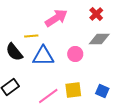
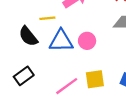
pink circle: (75, 54) -> (87, 41), moved

